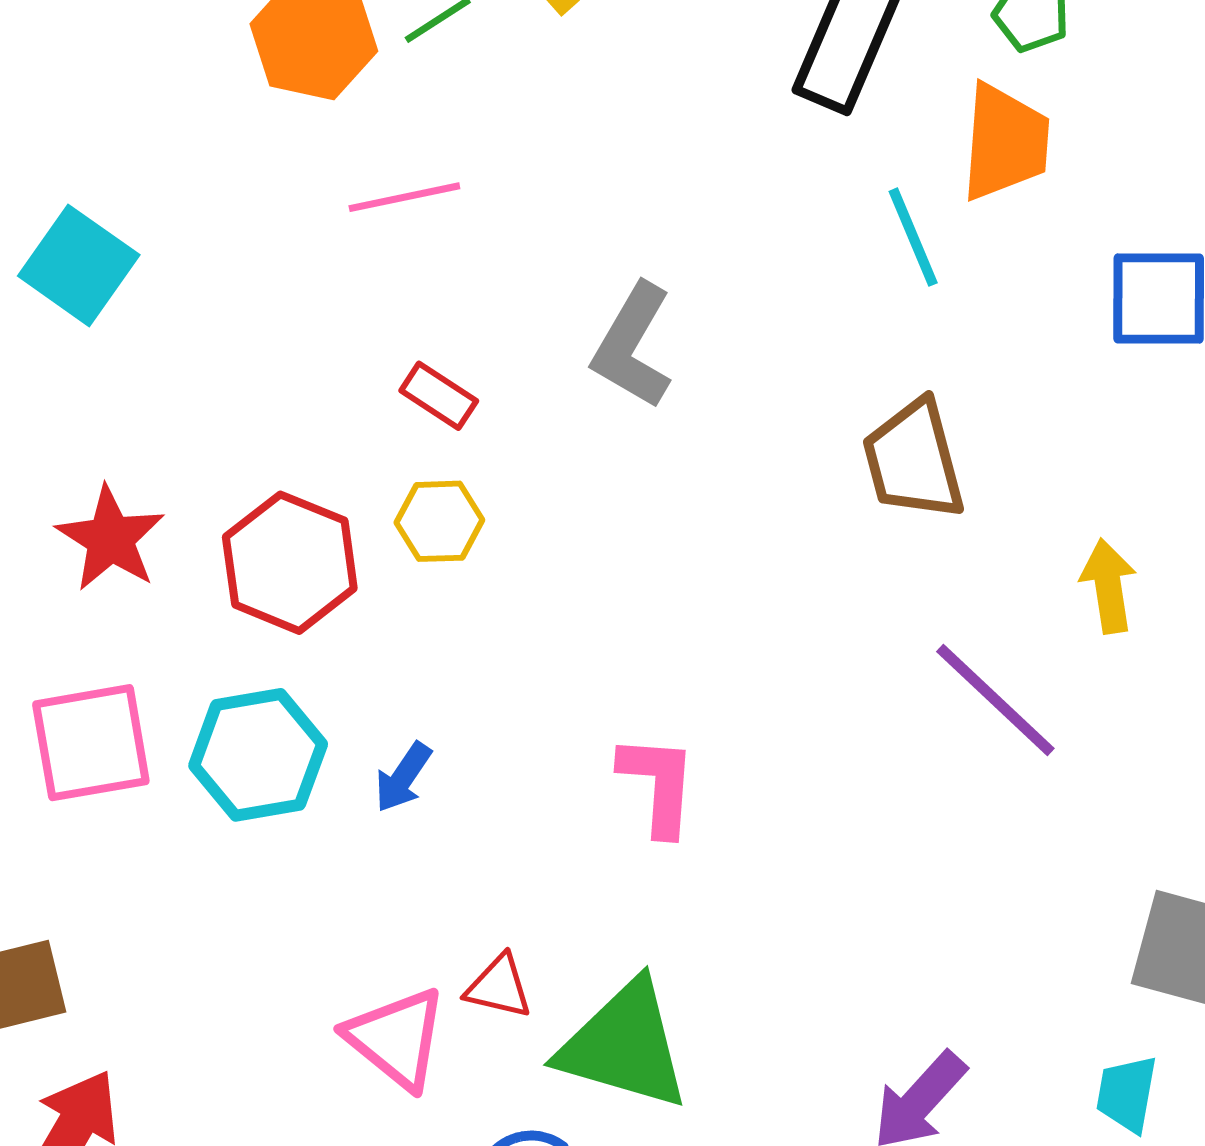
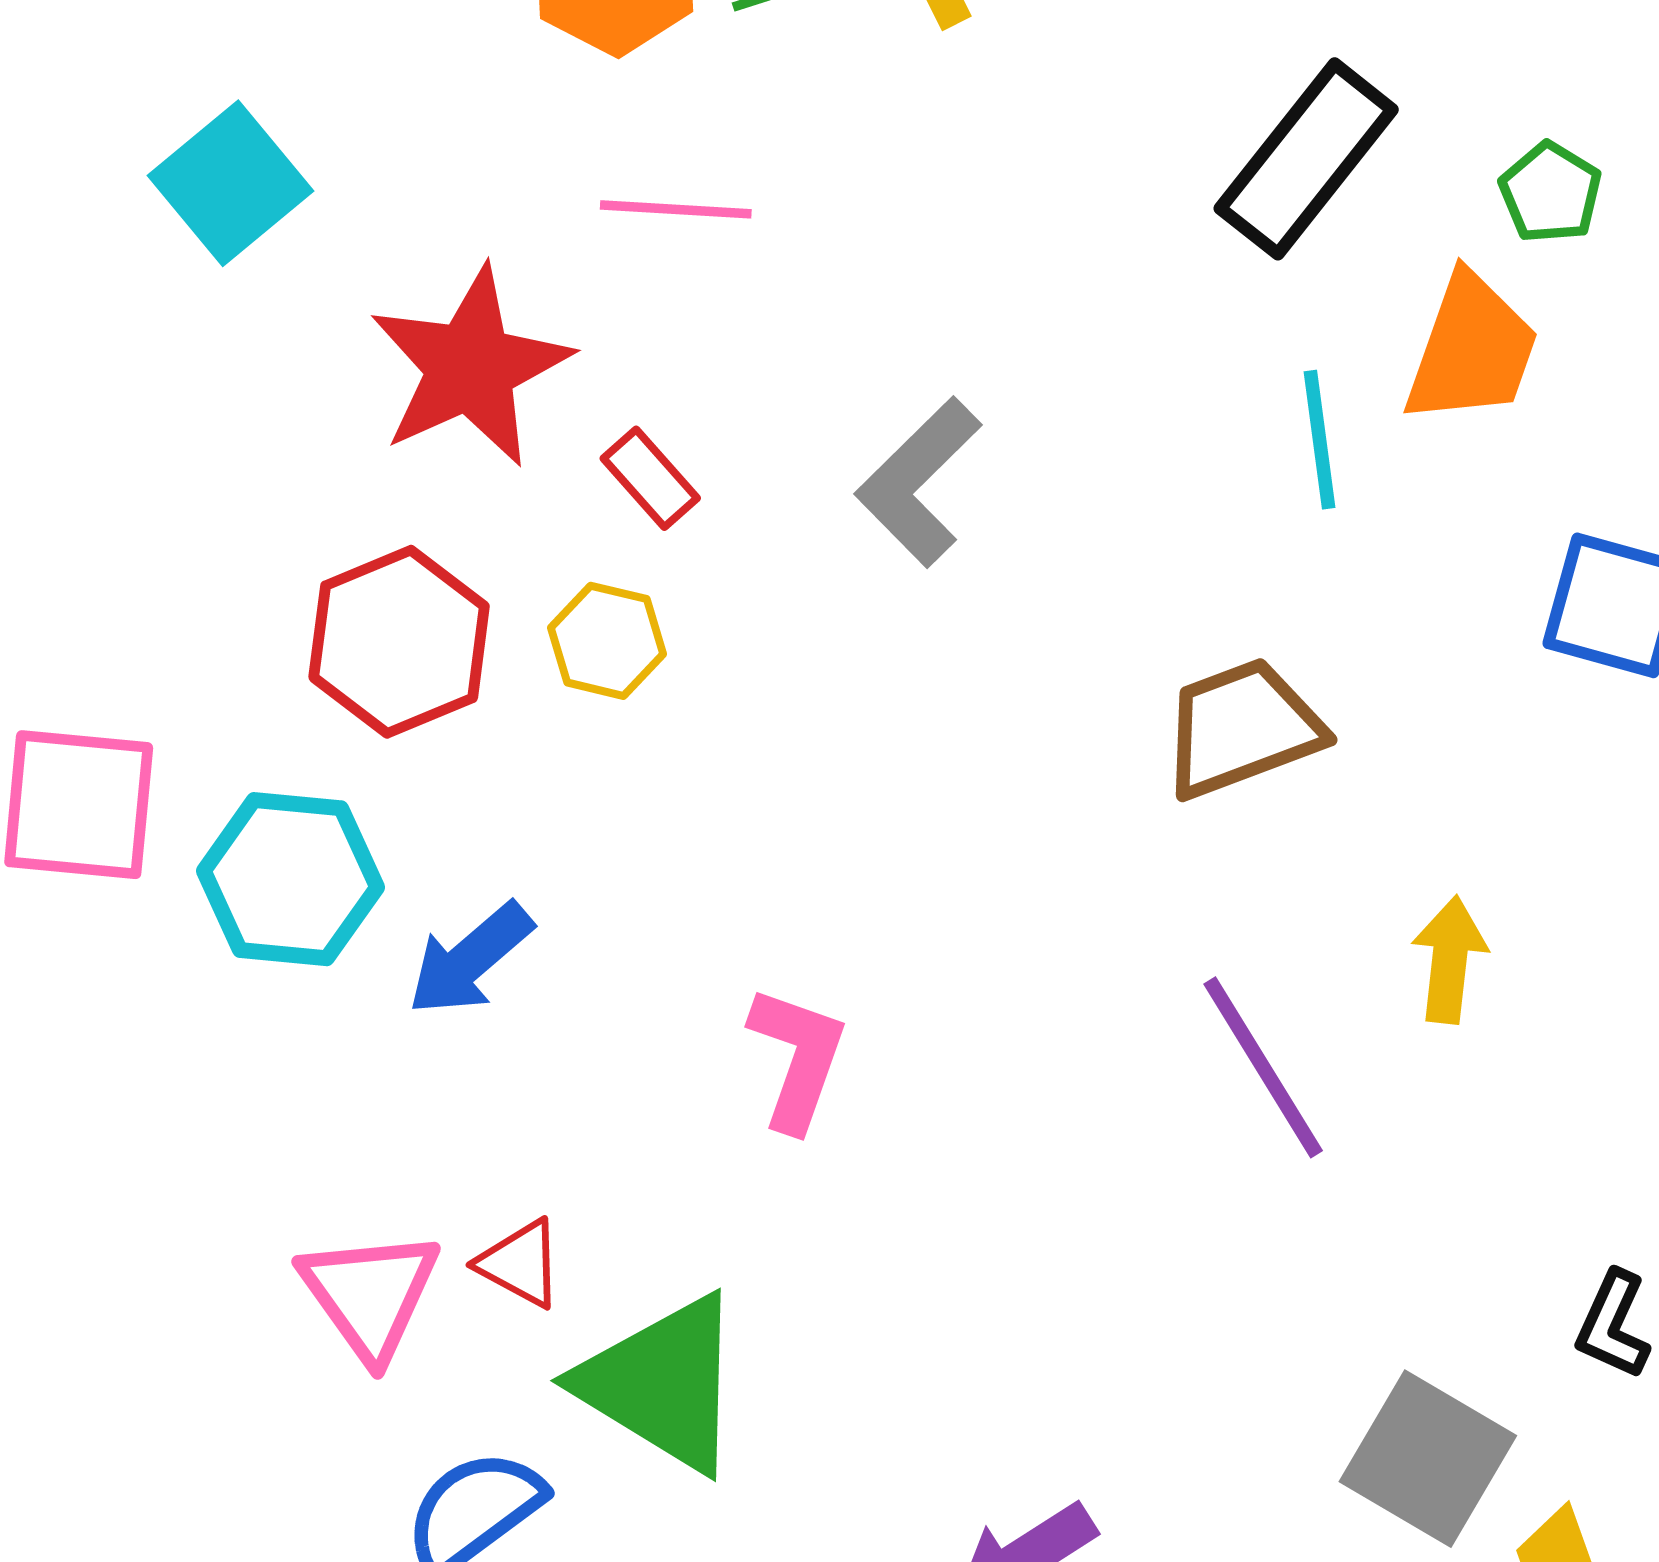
brown trapezoid: (914, 460) -> (1242, 728), turned 69
red star: (110, 539) -> (470, 367), moved, size x1.4
blue arrow: (403, 777) -> (470, 959), size x1.4

